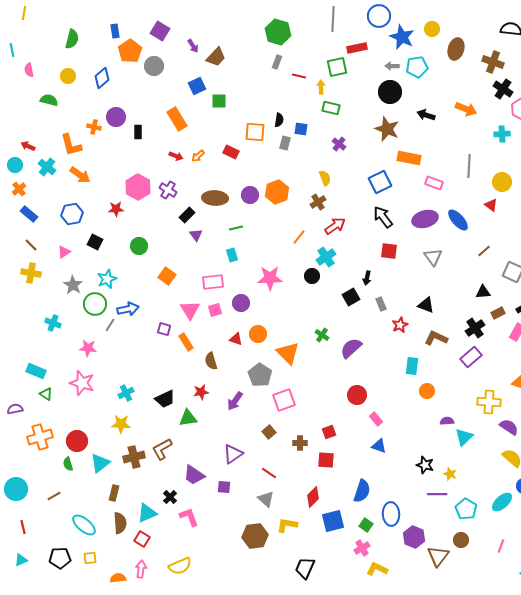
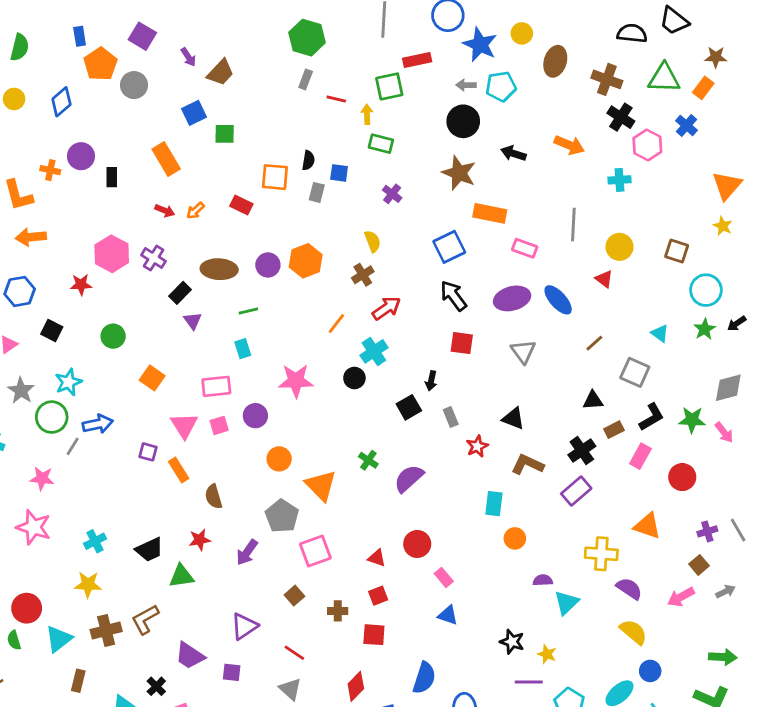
orange arrow: (80, 175) -> (31, 237), turned 140
red triangle: (236, 339) -> (377, 558), moved

